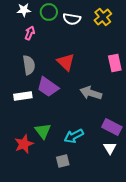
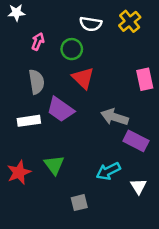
white star: (24, 10) -> (16, 13), moved
green circle: (49, 12) -> (72, 49), moved
purple rectangle: (112, 127) -> (136, 141), moved
cyan arrow: (74, 136) -> (108, 171), moved
red star: (24, 144) -> (19, 172), moved

